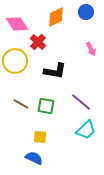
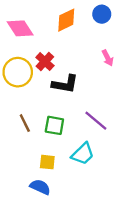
red cross: (38, 42) -> (45, 61), moved
brown line: (21, 104) -> (25, 123), turned 35
cyan trapezoid: (86, 130) -> (83, 154), moved

